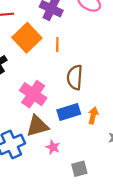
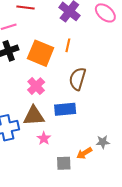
orange square: (27, 38) -> (41, 53), moved, turned -36
pink cross: (33, 94) -> (36, 86), size x0.7
orange arrow: (93, 115) -> (84, 153), moved, turned -147

